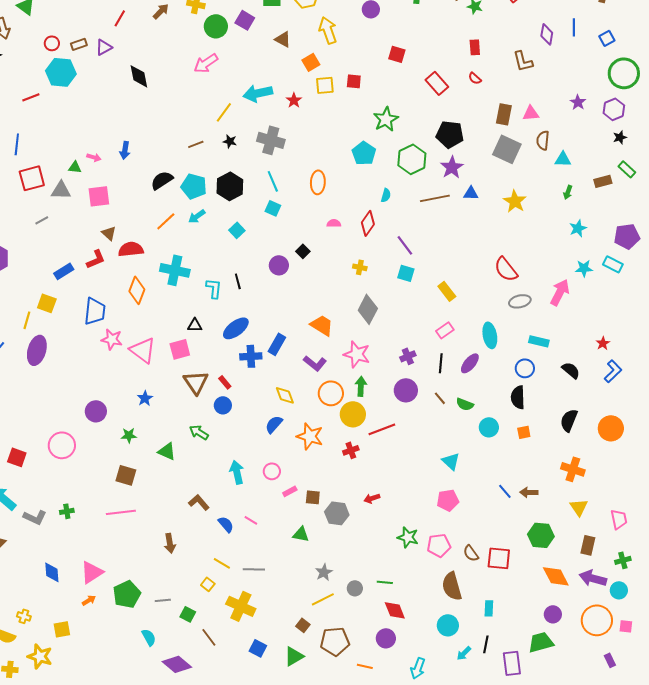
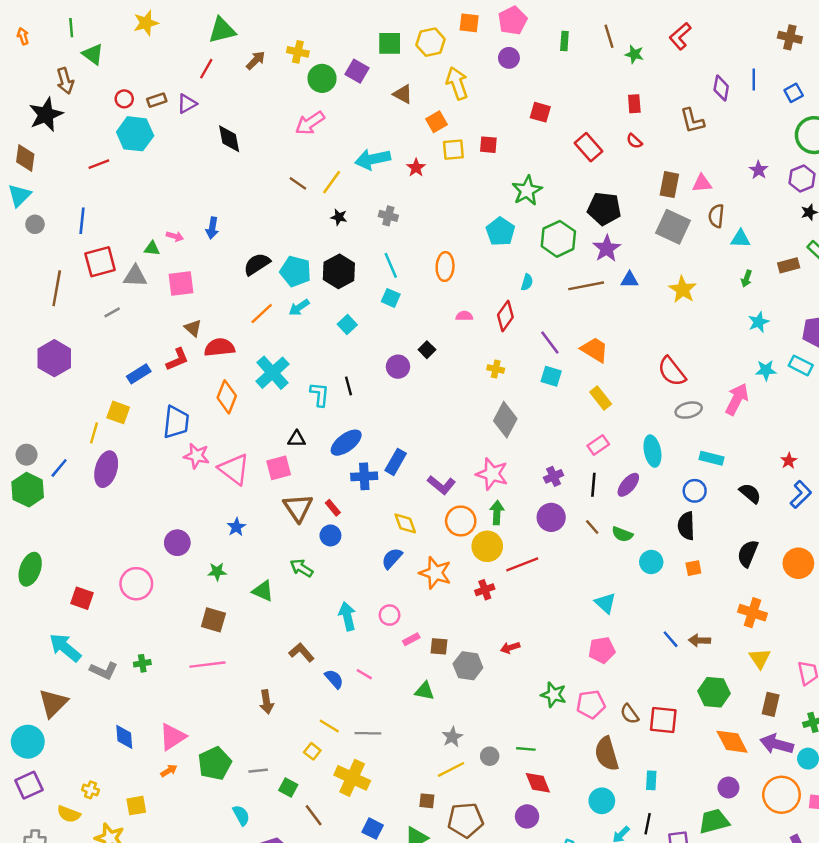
gray cross: (271, 140) -> (388, 216), size x0.6
brown line: (196, 144) -> (298, 183), moved, turned 56
cyan cross: (175, 270) -> (273, 373), turned 36
orange trapezoid: (322, 325) -> (595, 350), moved
brown square: (303, 625) -> (427, 801), turned -32

